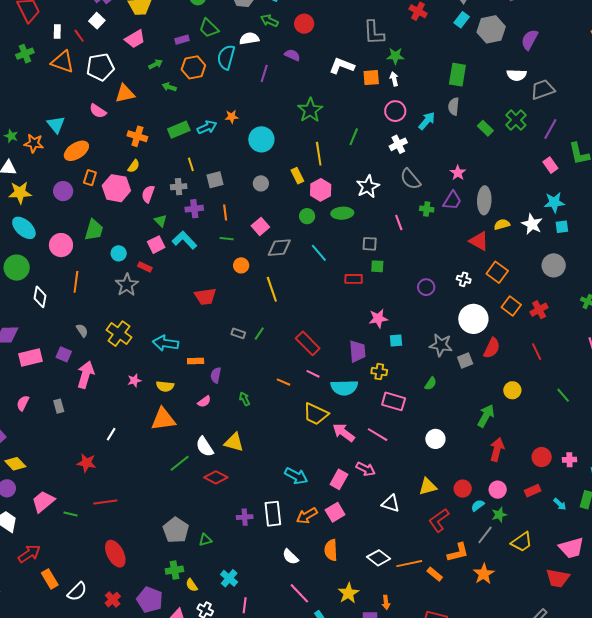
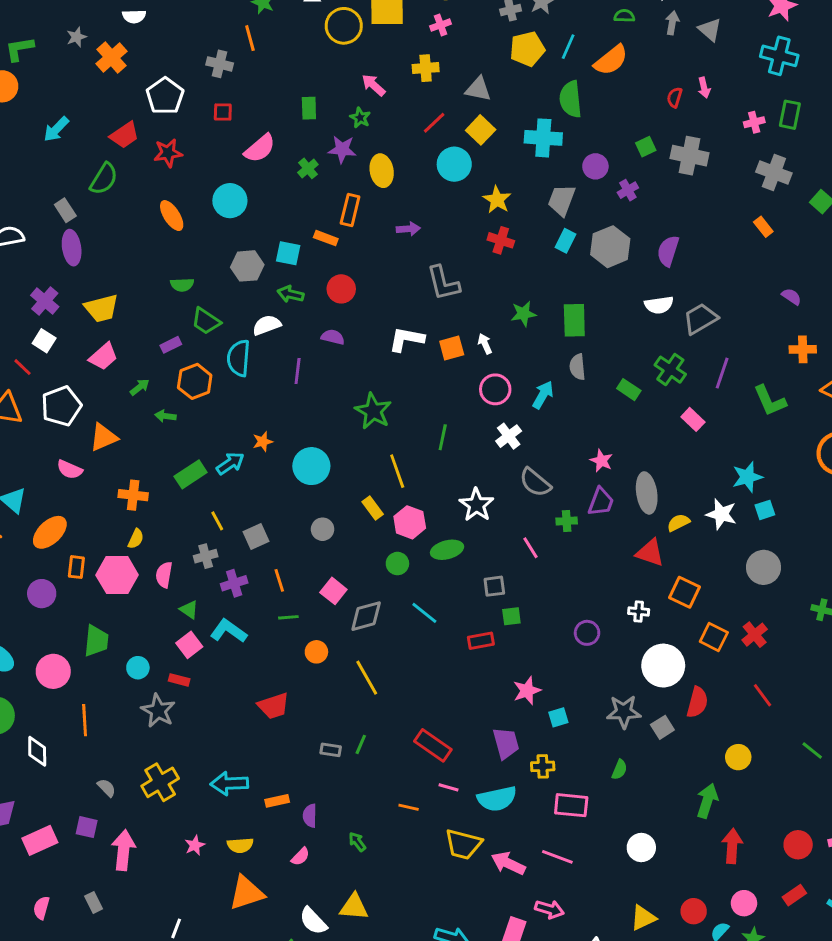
green star: (395, 56) -> (524, 314), moved
pink rectangle: (550, 165) -> (693, 419), moved
yellow cross: (119, 334) -> (160, 782), turned 35

